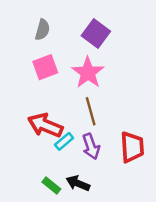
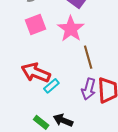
brown line: (91, 111) -> (88, 57), moved
purple arrow: (91, 146) -> (89, 89), moved, turned 35

